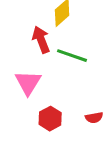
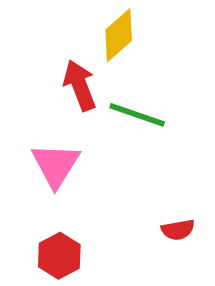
red hexagon: (50, 119) -> (59, 256), moved

